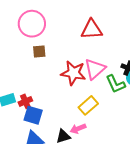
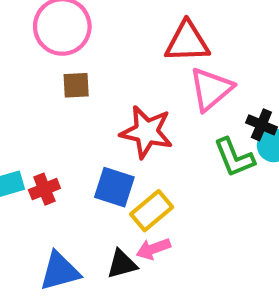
pink triangle: (95, 69) -> (211, 89), moved
yellow rectangle: (88, 105) -> (152, 211), moved
blue square: (33, 115) -> (114, 187), moved

